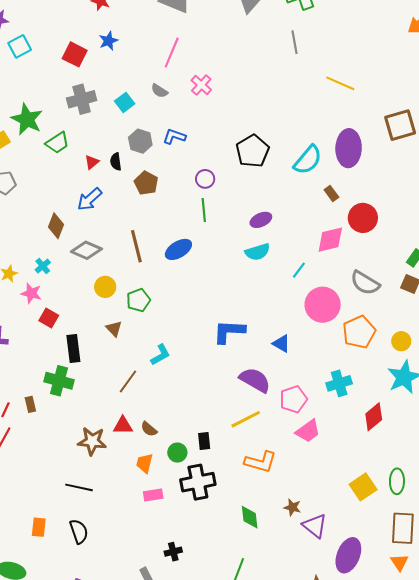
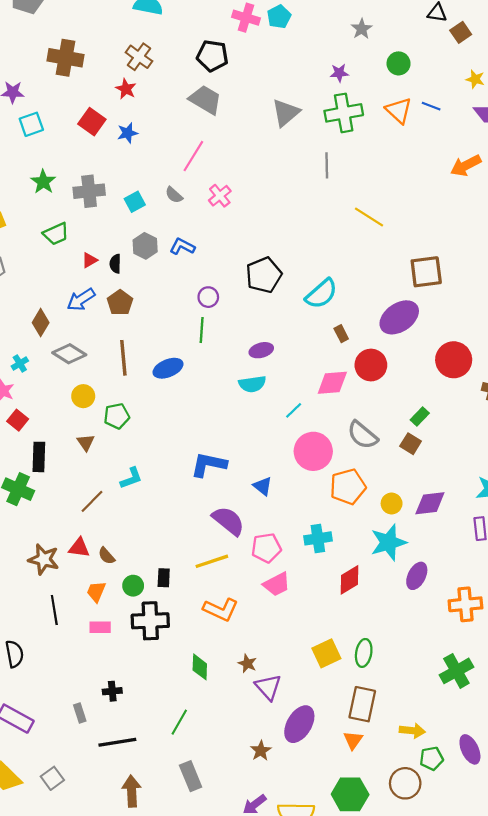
red square: (75, 54) -> (92, 122), moved
green star: (27, 119) -> (43, 182), moved, size x0.7
purple ellipse: (349, 148) -> (399, 317), moved, turned 45
brown pentagon: (146, 183) -> (120, 303), moved
black line: (79, 487) -> (54, 610), moved, turned 60

